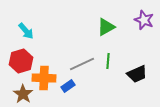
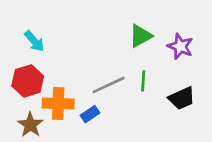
purple star: (144, 20) -> (180, 46), moved

